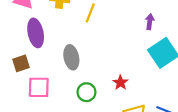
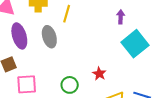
gray ellipse: (71, 57) -> (49, 37), moved

